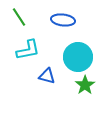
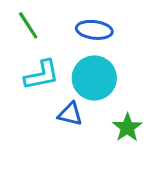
cyan circle: (78, 57) -> (94, 78), moved

